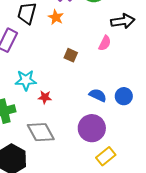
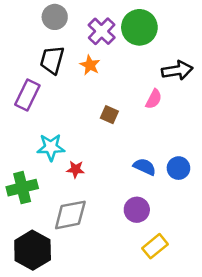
purple circle: (92, 128) -> (137, 210), size x0.7
gray diamond: (41, 132) -> (70, 215), turned -72

